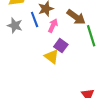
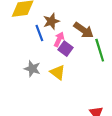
gray star: (15, 25) -> (32, 69), moved
purple square: (61, 46) -> (66, 49), moved

